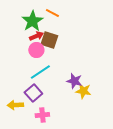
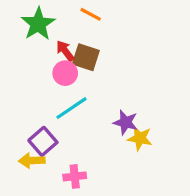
green star: (32, 21) -> (38, 24), moved
red arrow: (36, 36) -> (65, 51), turned -104
purple square: (33, 93) -> (43, 141), moved

